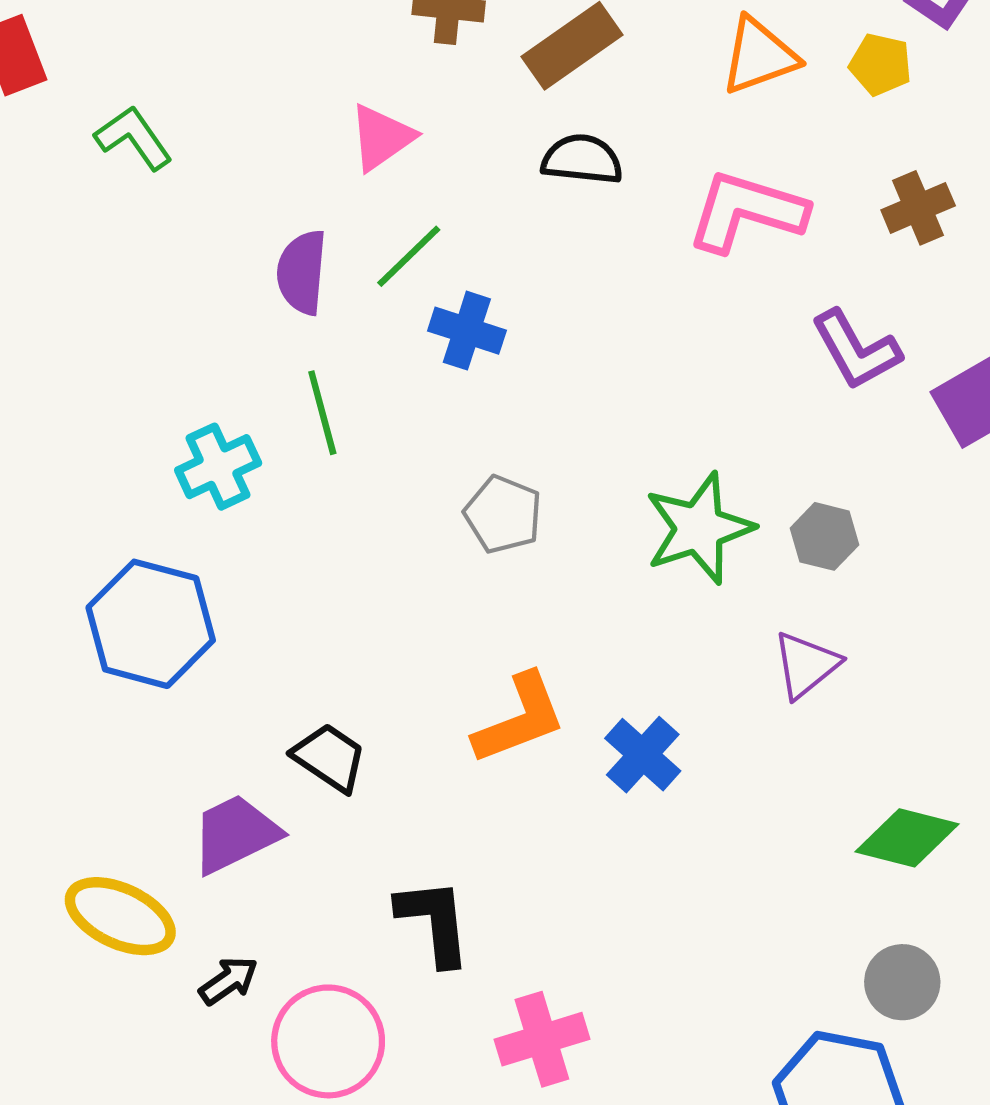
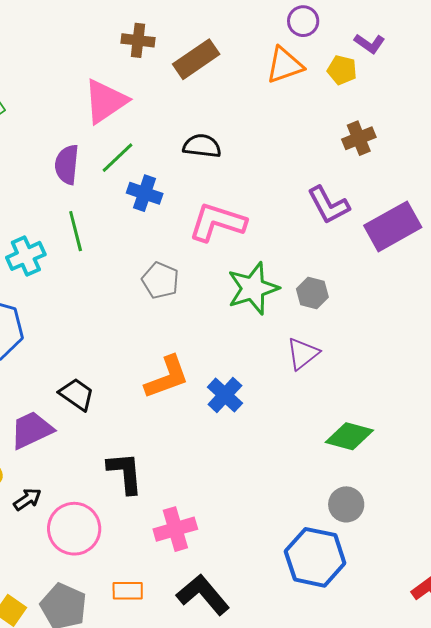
pink triangle: (381, 137) -> (105, 101), size x1.4
black semicircle: (582, 159) -> (202, 146), moved
pink L-shape: (747, 211) -> (217, 222), moved

